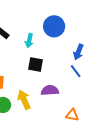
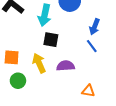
cyan arrow: (29, 41) -> (45, 15), size x1.5
yellow arrow: (24, 100) -> (39, 63), moved

